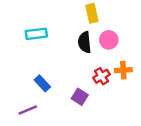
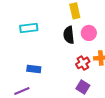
blue rectangle: (42, 83) -> (34, 69), turned -40
purple square: (80, 97) -> (83, 87), moved

